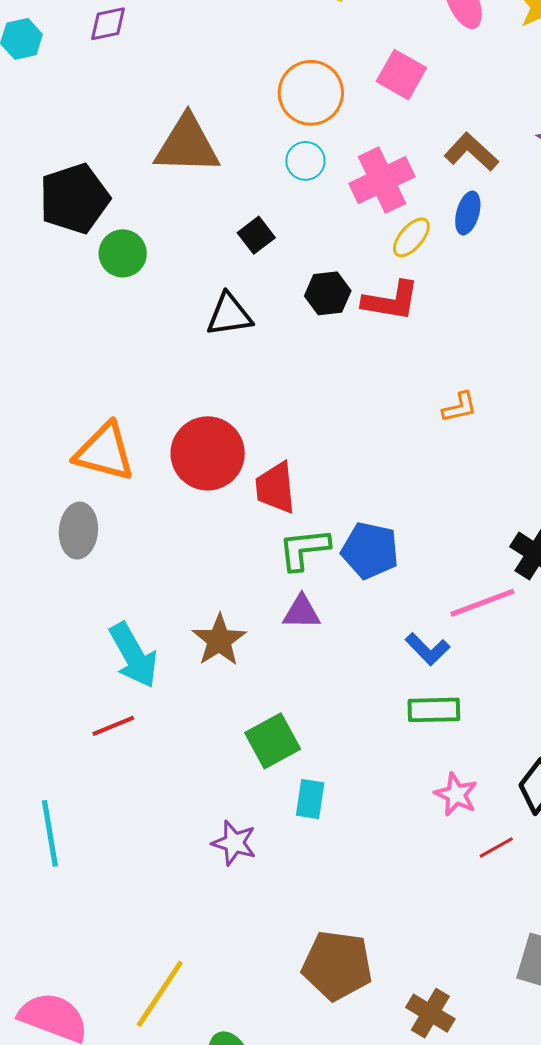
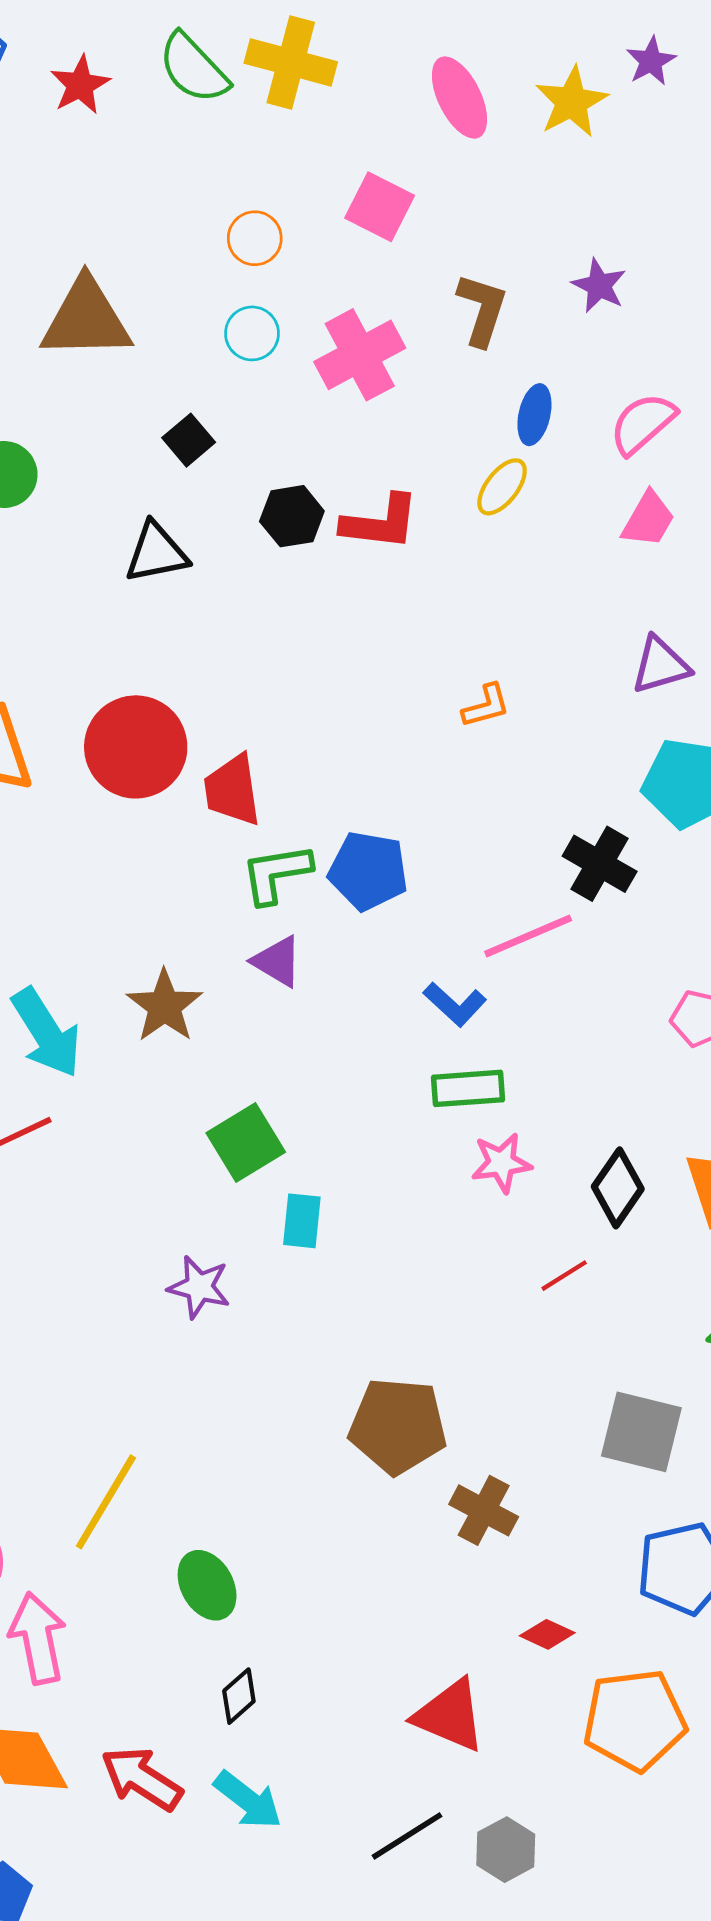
orange circle: (311, 93) -> (255, 238), size x0.6
brown L-shape: (471, 152) -> (482, 310), turned 68
blue ellipse: (468, 213) -> (534, 415), moved
yellow ellipse: (411, 237) -> (502, 487), moved
orange L-shape: (460, 407) -> (486, 706), moved
purple triangle: (302, 612) -> (277, 961), turned 33
pink star: (456, 794) -> (501, 1163), moved, turned -30
brown pentagon: (337, 965) -> (398, 1426), moved

